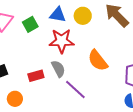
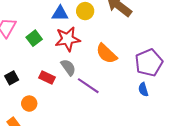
green square: (30, 24) -> (34, 38), moved
red rectangle: (36, 76) -> (47, 78), turned 49

